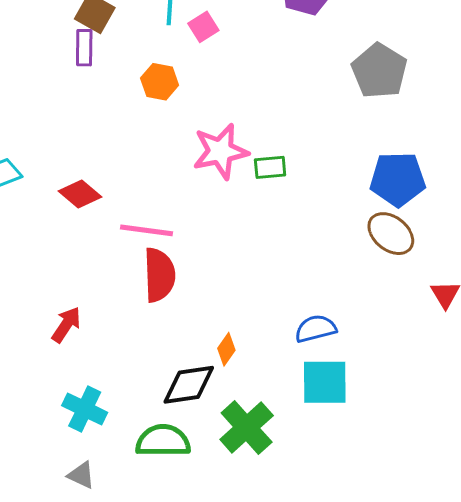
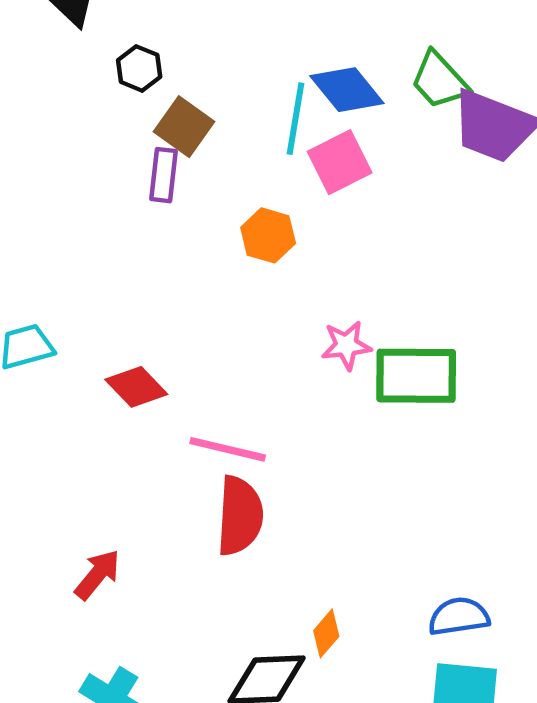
pink square: (203, 27) -> (340, 162), size x1.4
pink star: (220, 151) -> (346, 345), size x0.6
green rectangle: (270, 167) -> (416, 376), size x1.8

